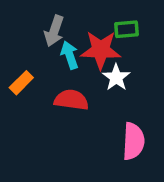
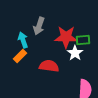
green rectangle: (127, 29) -> (83, 40), moved
cyan arrow: (70, 55) -> (23, 40), moved

